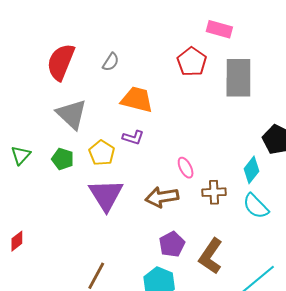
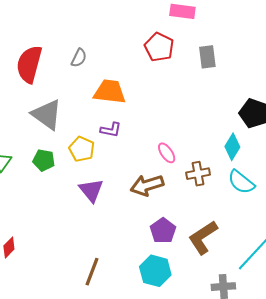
gray rectangle: (238, 78) -> (207, 57), size x0.6
purple triangle: (106, 195) -> (91, 190), size x0.7
brown L-shape: (211, 256) -> (203, 237), turned 30

